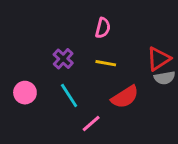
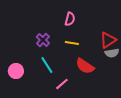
pink circle: (25, 93) -> (16, 71), moved
red semicircle: (125, 97) -> (85, 66), turned 66

